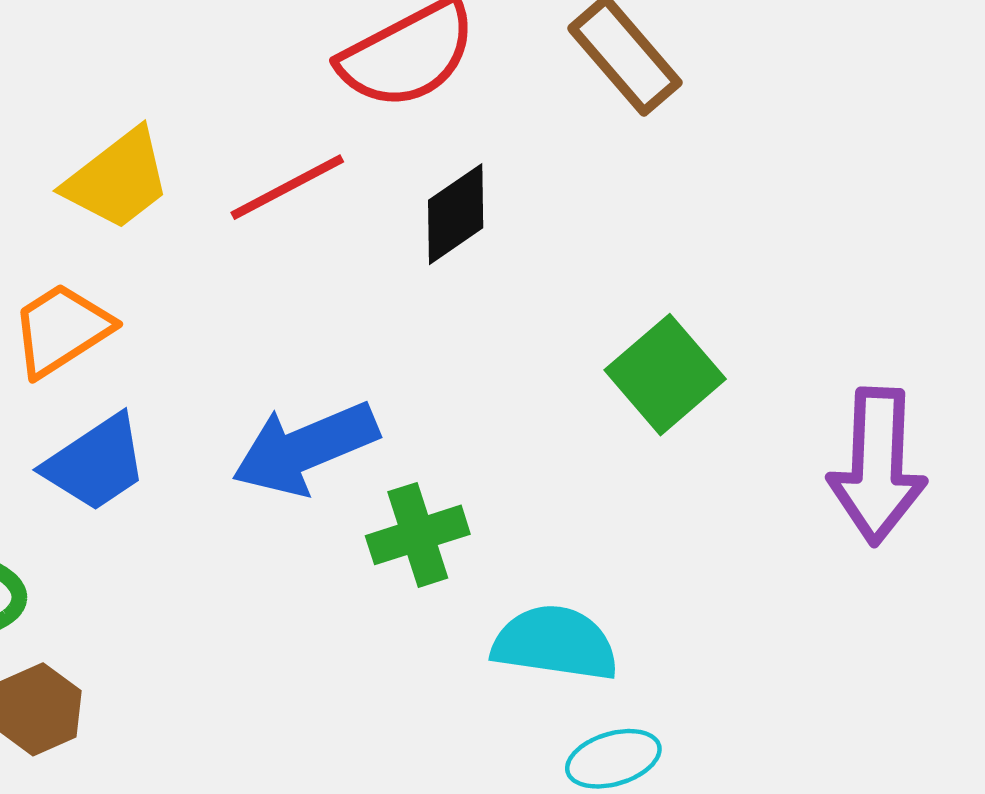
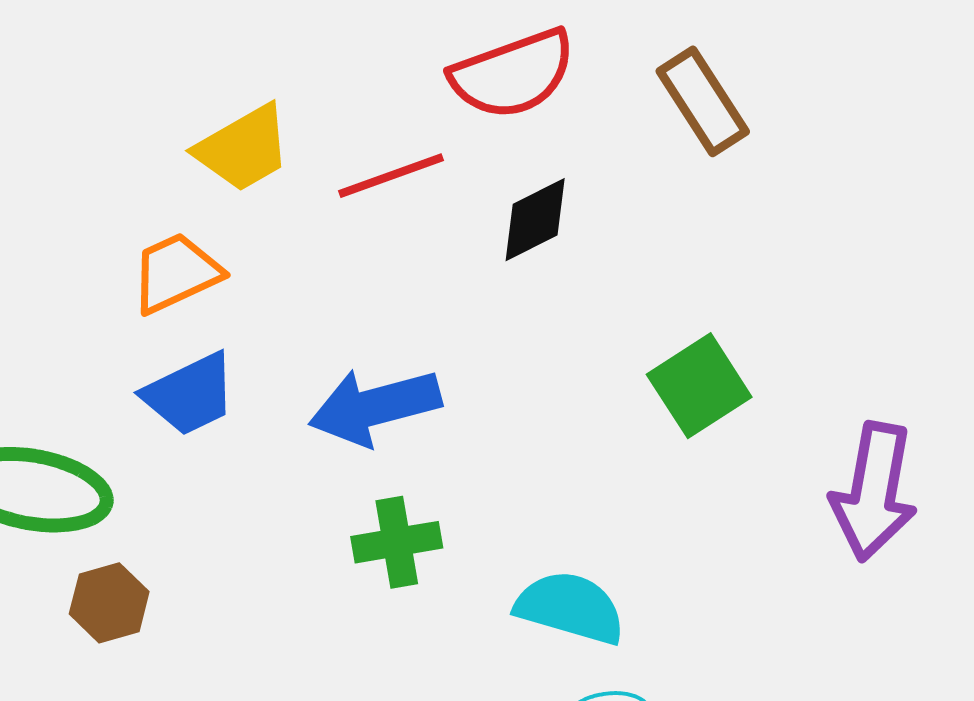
green cross: (418, 535) -> (397, 542), moved

